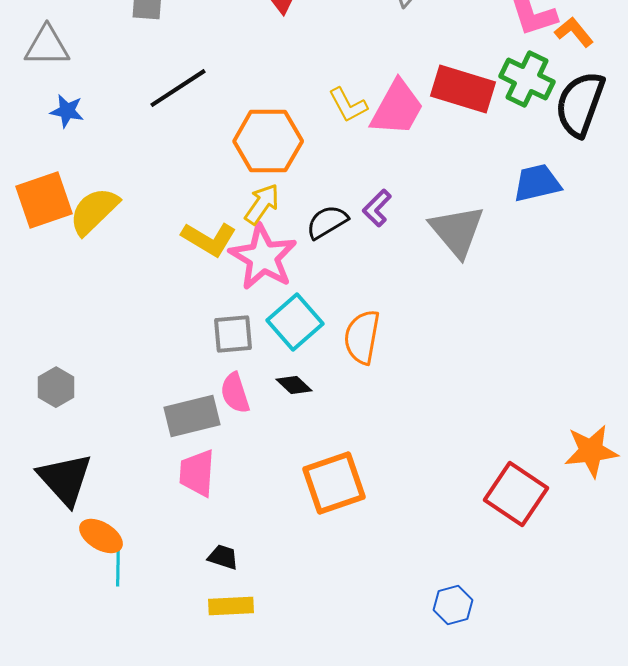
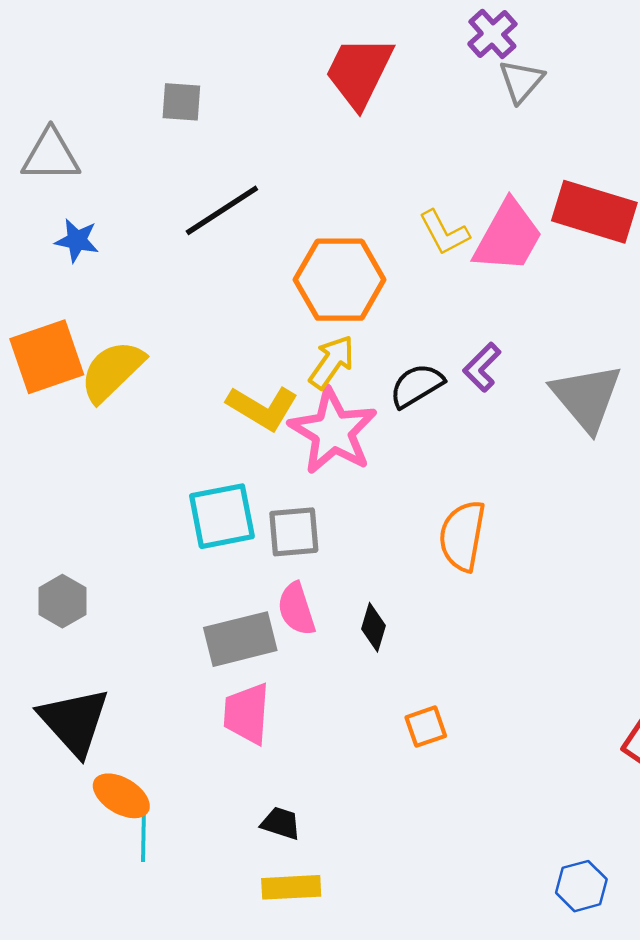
cyan square: (295, 322) -> (222, 516), moved, turned 30
black diamond: (294, 385) -> (374, 627), moved, turned 63
orange square: (334, 483) -> (426, 727), size x0.5

